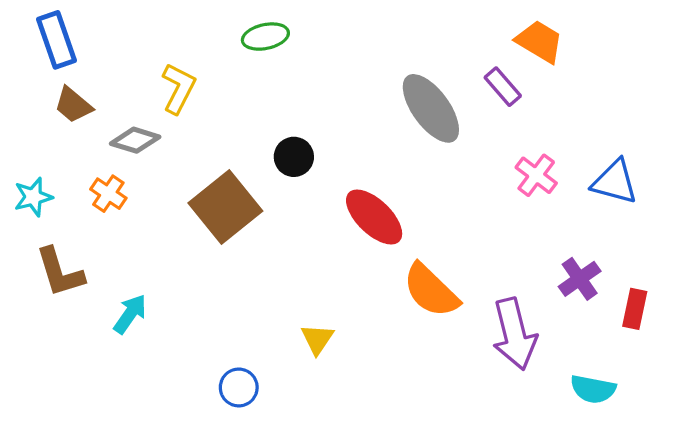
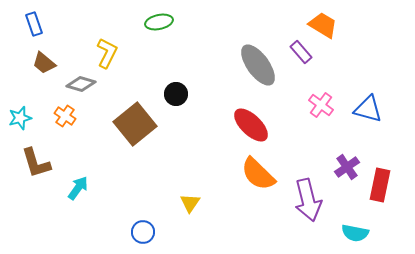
blue rectangle: (57, 40) -> (34, 24), size x0.7
red ellipse: (374, 217) -> (251, 125), moved
red rectangle: (635, 309) -> (380, 185), size x1.4

